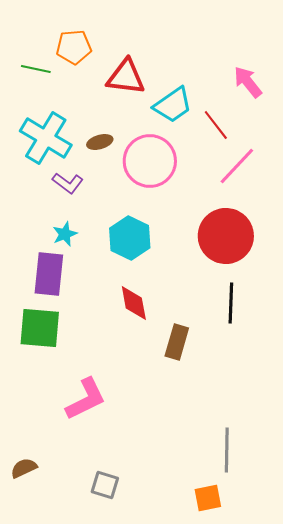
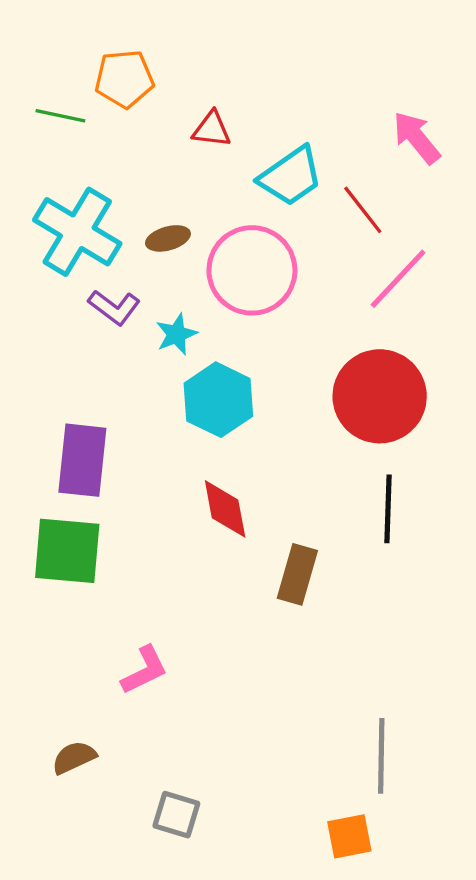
red triangle: (126, 77) -> (212, 129), size x0.6
cyan star: (65, 234) -> (176, 334), moved
pink L-shape: (86, 399) -> (144, 670), size x0.7
brown semicircle: (24, 468) -> (74, 757), moved

